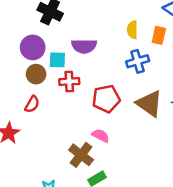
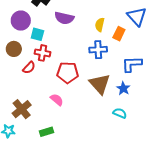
purple semicircle: (84, 46) -> (64, 18), moved
brown circle: (36, 74) -> (14, 49), moved
red semicircle: (32, 104) -> (29, 68), moved
brown cross: (81, 155) -> (22, 109), moved

